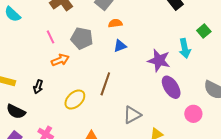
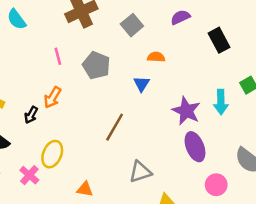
orange semicircle: (115, 23) -> (156, 57), moved
blue triangle: (120, 46) -> (142, 84), turned -48
orange arrow: (60, 60) -> (52, 97), moved, turned 132
yellow ellipse: (75, 100) -> (52, 154), moved, turned -35

